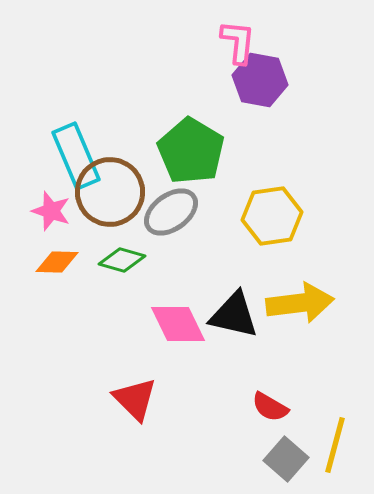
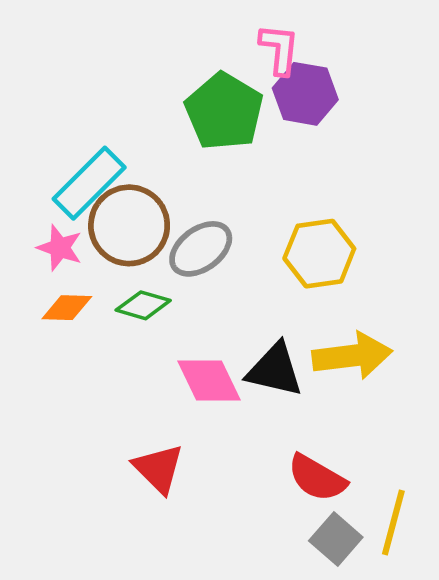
green pentagon: (191, 151) -> (224, 111), moved
cyan rectangle: (76, 156) -> (89, 183), turned 68
red semicircle: (270, 407) -> (317, 478), size x1.4

